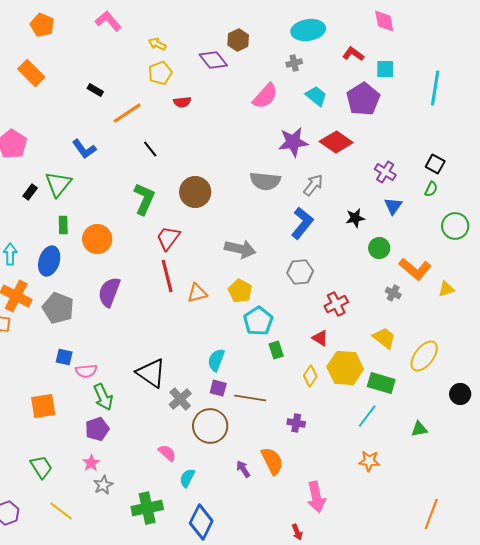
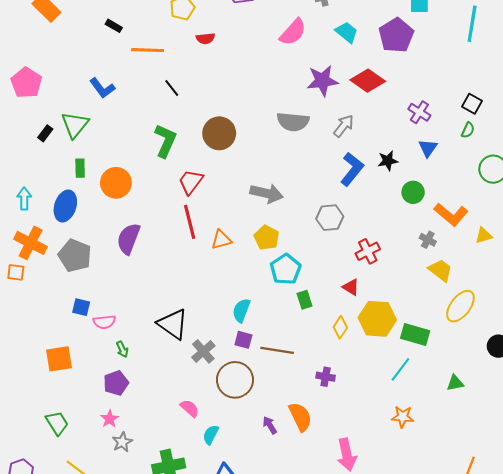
orange line: (127, 113) -> (148, 50), turned 36
blue L-shape: (302, 223) -> (352, 169), moved
yellow trapezoid: (384, 338) -> (440, 270), moved
green arrow: (103, 397) -> (122, 349), size x0.6

